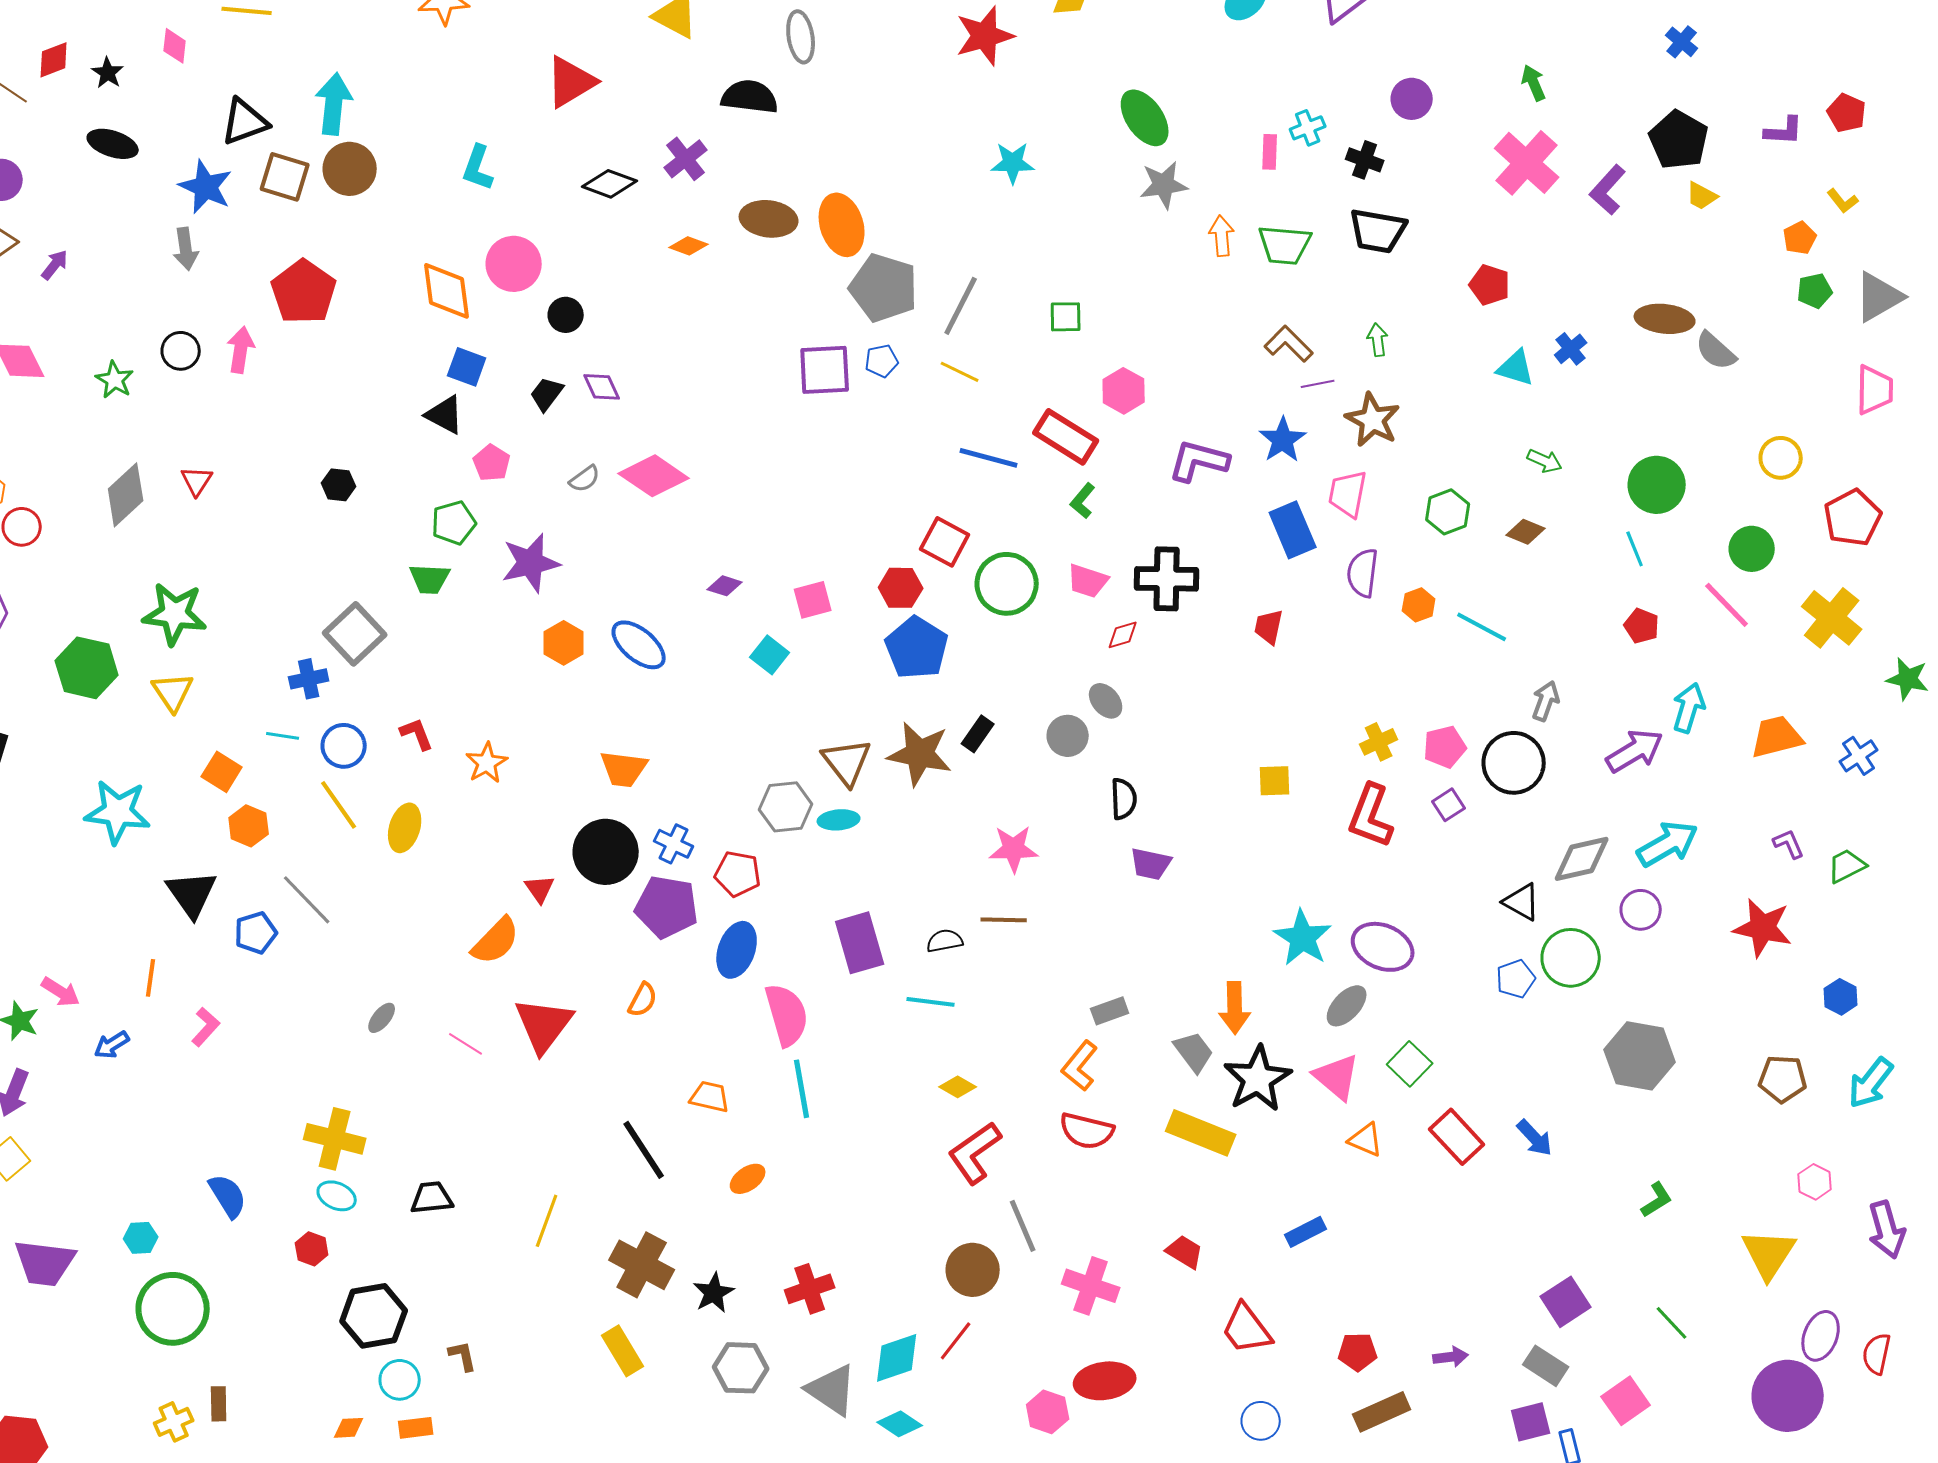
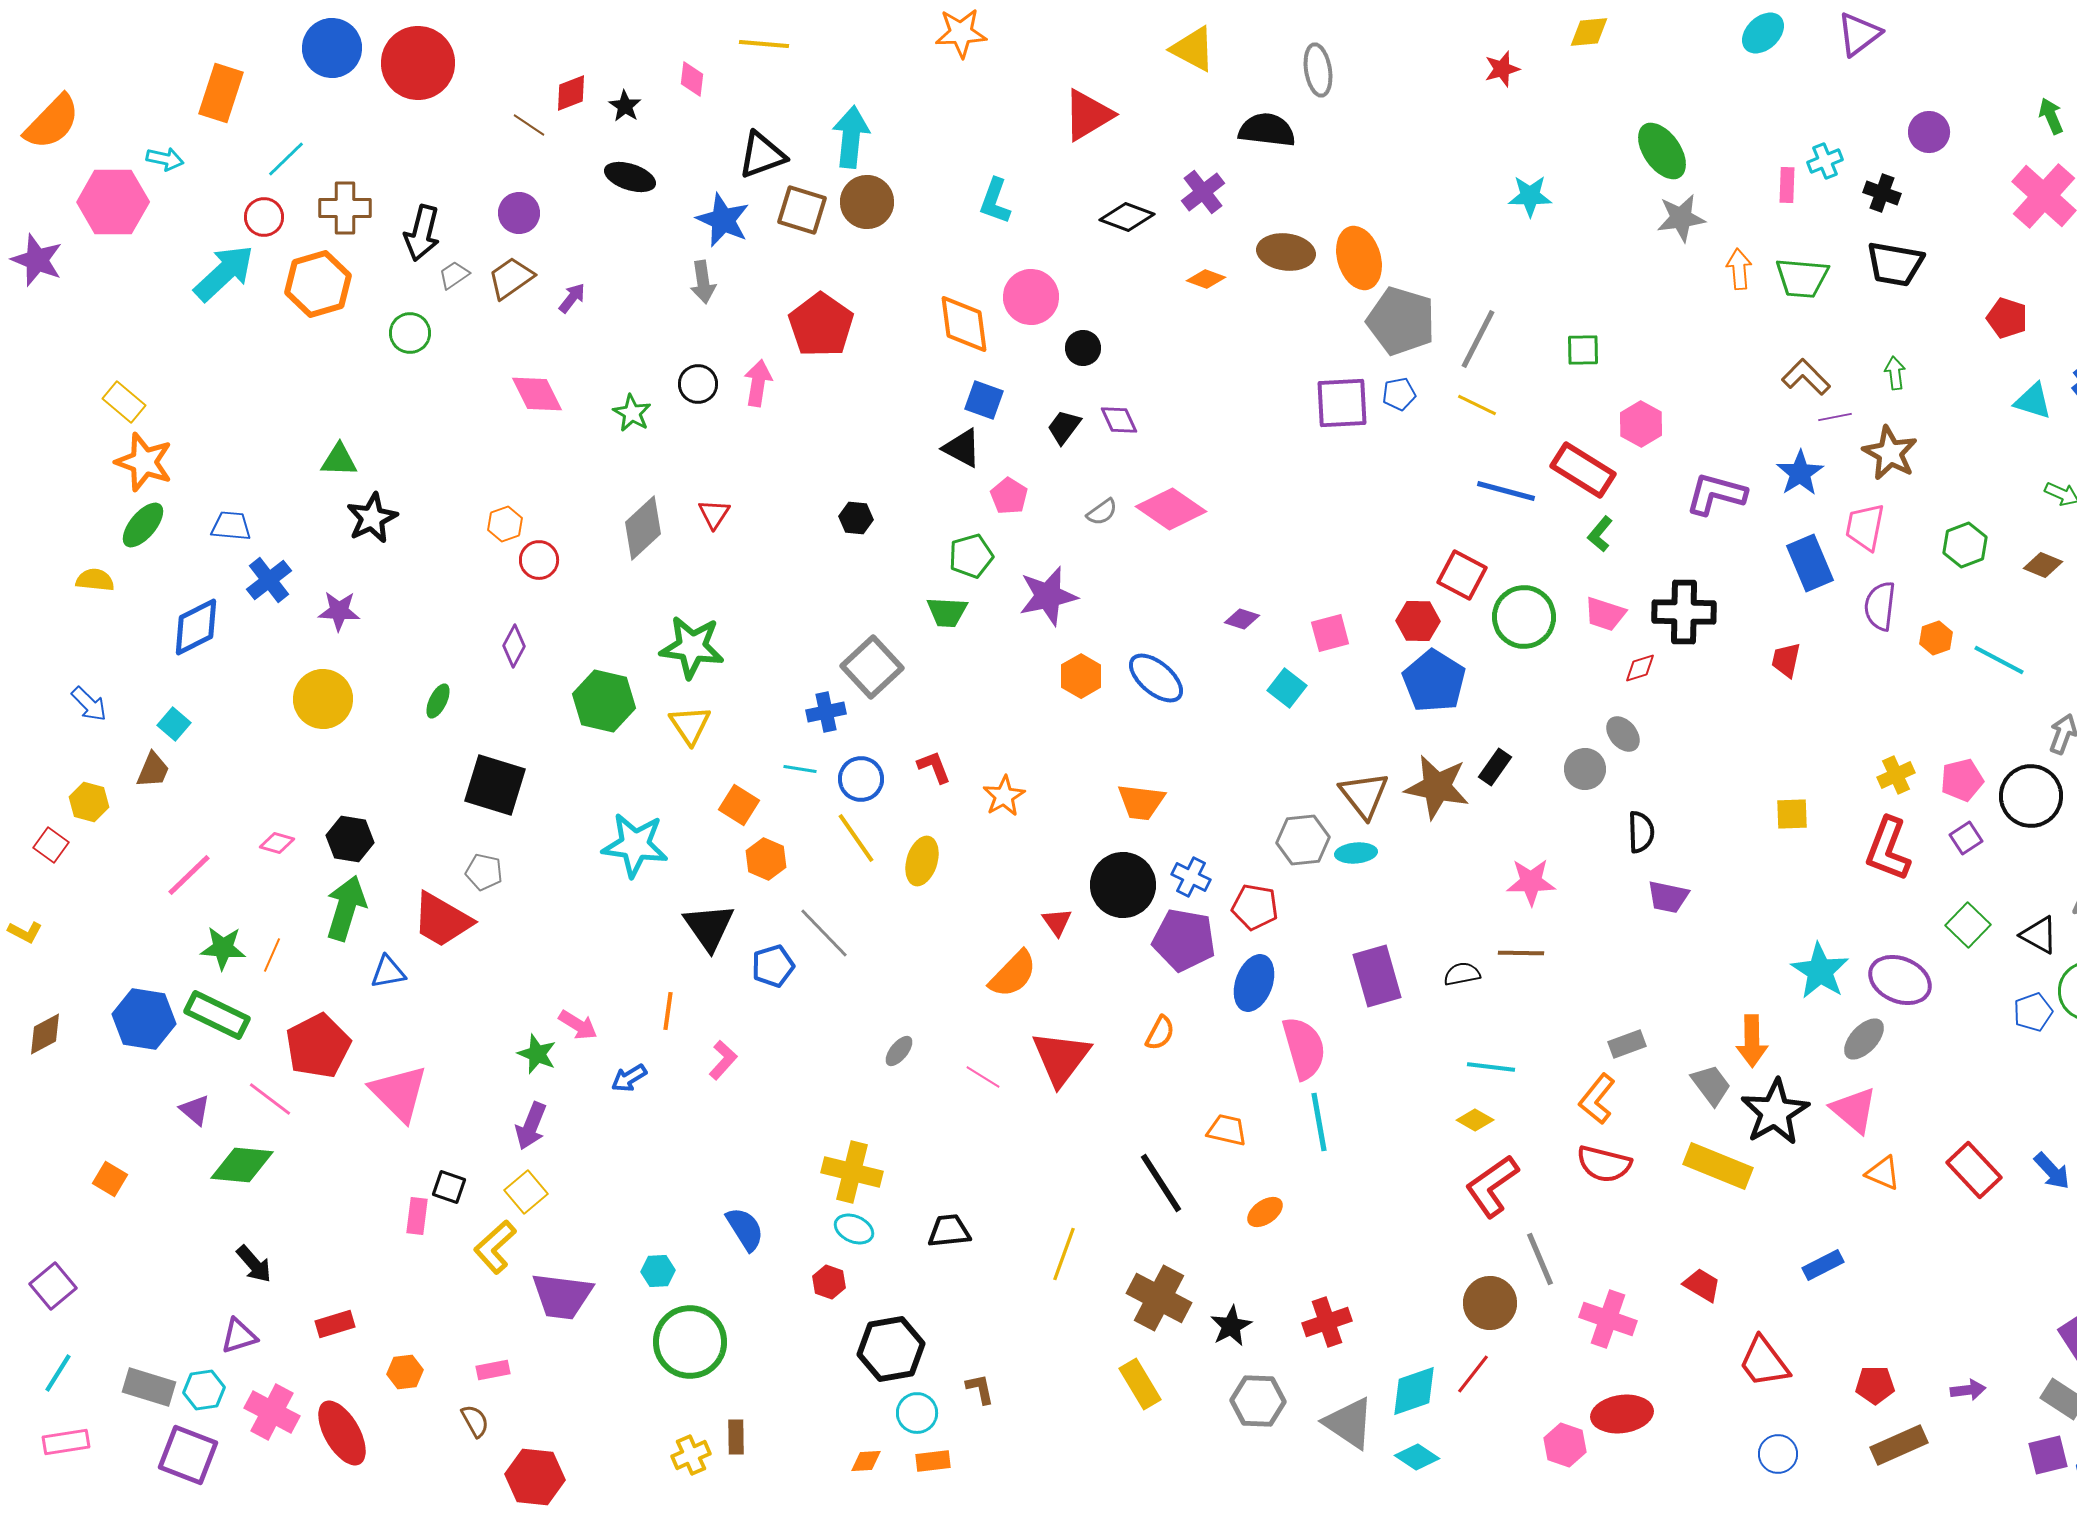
red star: (985, 36) -> (1502, 69), size x0.6
cyan line: (931, 1002) -> (1491, 1067), moved
green square: (1410, 1064) -> (1968, 925), moved

